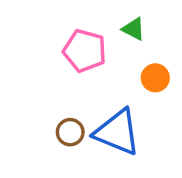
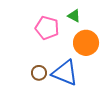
orange circle: (155, 78) -> (86, 43), size x1.6

